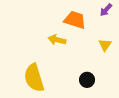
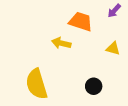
yellow triangle: (105, 45) -> (113, 49), turned -48

